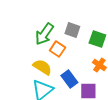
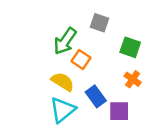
gray square: (72, 30) -> (99, 23), moved

